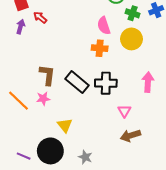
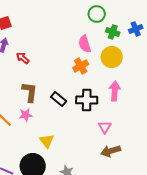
red arrow: (40, 17) -> (23, 58), moved
orange cross: (100, 48) -> (81, 66), turned -35
black rectangle: (77, 82) -> (59, 99), size x0.7
pink arrow: (148, 82) -> (115, 91), moved

